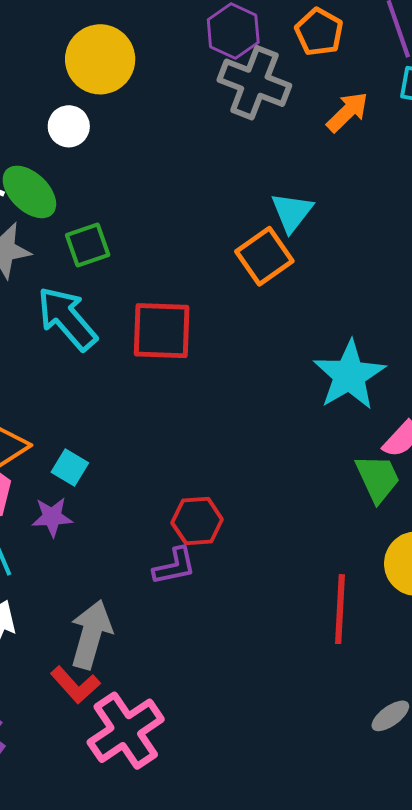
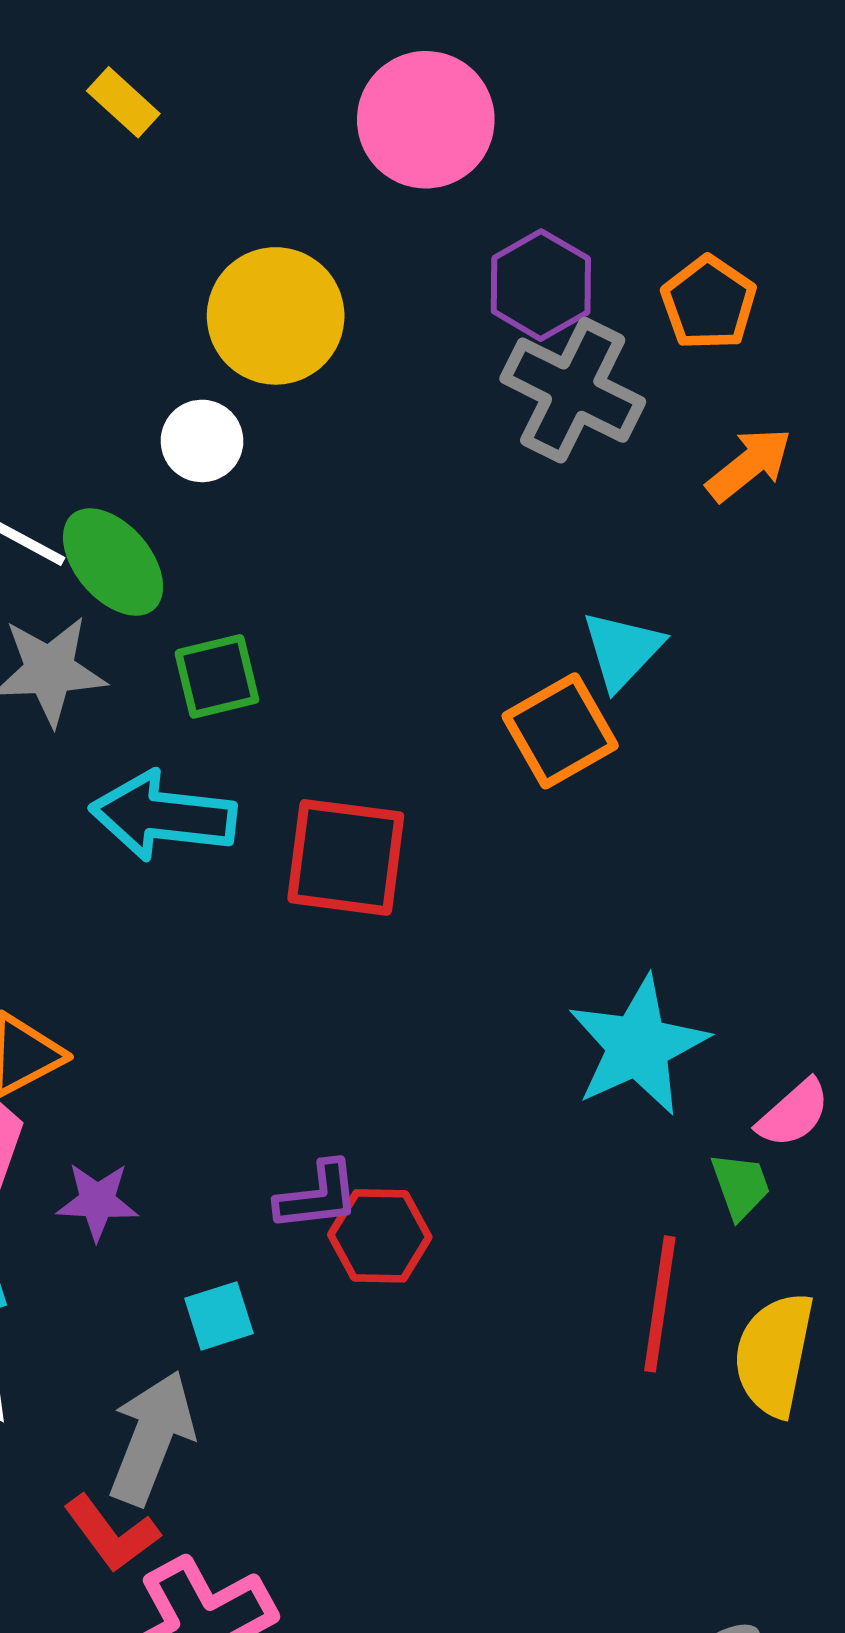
cyan arrow: (67, 318) -> (163, 816), turned -48
cyan star: (349, 375) -> (638, 1046), moved
cyan square: (70, 468) -> (219, 1316), moved, turned 36
green trapezoid: (378, 478) -> (741, 1186), size x0.7
purple L-shape: (174, 566) -> (318, 1196), moved
red line: (340, 609) -> (660, 1304), moved

